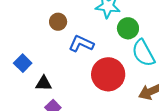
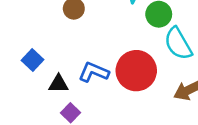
blue L-shape: (81, 44) -> (94, 72), moved

